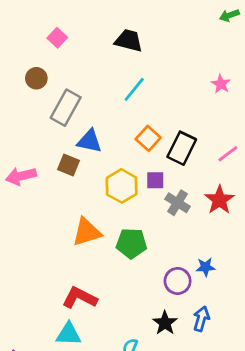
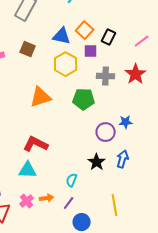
blue triangle: (89, 141) -> (62, 36), moved
black rectangle: (182, 148) -> (109, 37), size x0.7
purple square: (155, 180) -> (91, 51), moved
gray cross: (178, 203) -> (106, 76), turned -30
green pentagon: (131, 243) -> (84, 99), moved

